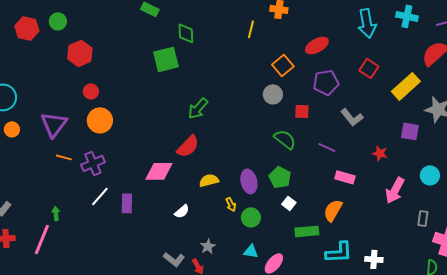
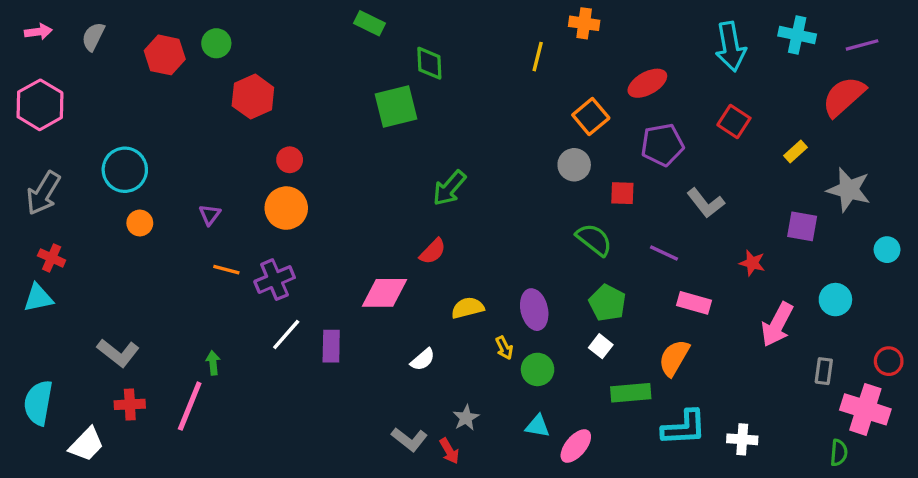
yellow rectangle: (406, 86) -> (795, 151), size x0.5
red circle: (91, 91) -> (290, 160), moved
purple triangle: (54, 124) -> (210, 215), size x0.5
red semicircle: (188, 146) -> (433, 251), size x0.7
green pentagon: (280, 177) -> (607, 303), moved

